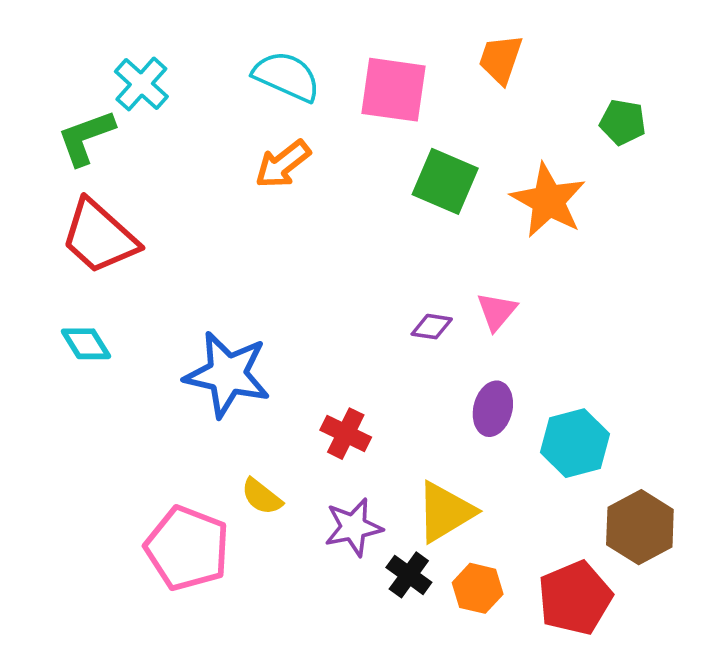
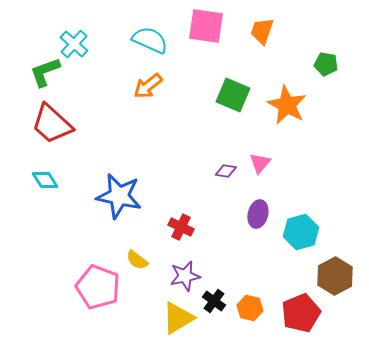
pink square: (394, 90) -> (206, 26), moved
yellow triangle: (445, 512) -> (178, 318), moved

